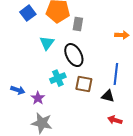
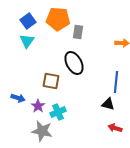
cyan triangle: (47, 43) -> (27, 41), moved
cyan cross: (58, 78) -> (58, 112), moved
brown square: (84, 84) -> (51, 81), moved

